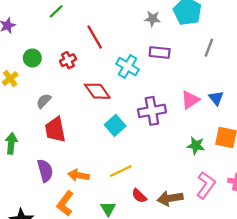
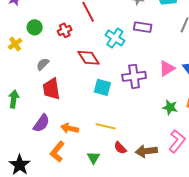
cyan square: (115, 125) -> (102, 87), turned -36
purple semicircle: (45, 171) -> (41, 123), turned 48
yellow line: (121, 171) -> (106, 126), turned 36

